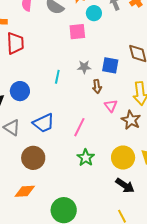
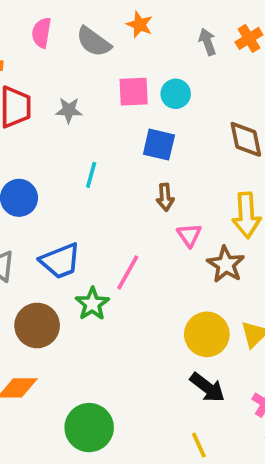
cyan circle: (94, 13) -> (176, 94), moved
blue square: (110, 65) -> (159, 145), moved
gray star: (84, 67) -> (69, 110), moved
green star: (86, 158) -> (92, 304), moved

